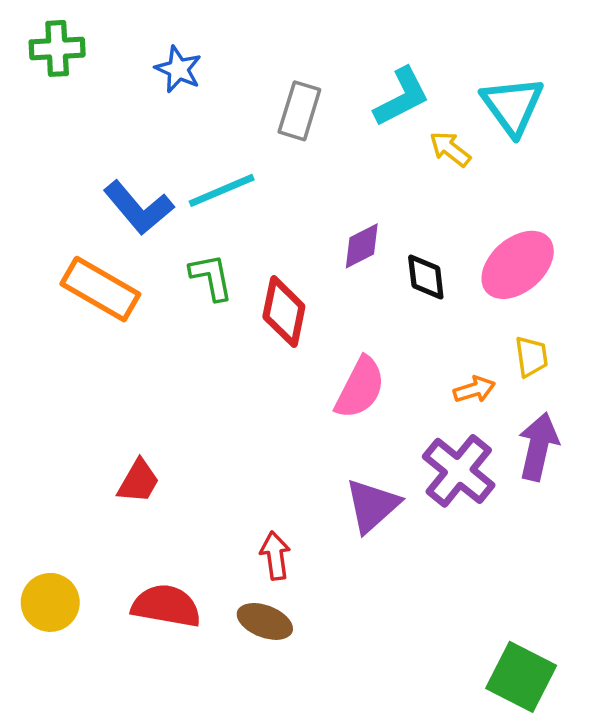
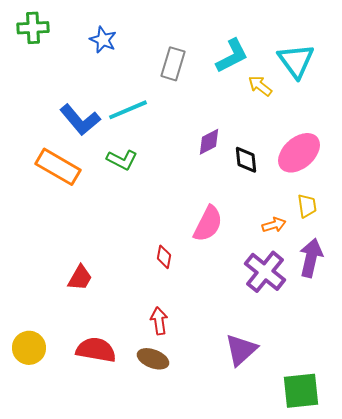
green L-shape: (211, 277) -> (122, 160), turned 128
red diamond: (284, 312) -> (164, 257), moved, size x0.6
purple triangle: (372, 505) -> (241, 350), moved
green square: (521, 677) -> (301, 391), turned -33

